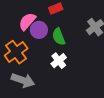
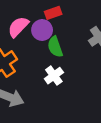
purple circle: (39, 30) -> (42, 30), moved

